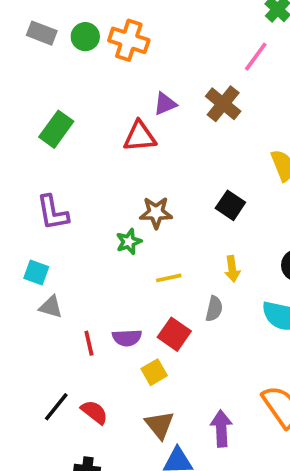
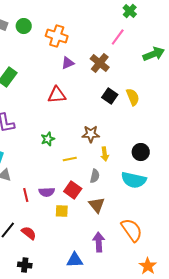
orange cross: (129, 40) -> (57, 36), moved
red triangle: (140, 136) -> (57, 95), moved
black square: (230, 205) -> (110, 96), moved
brown star: (156, 213) -> (91, 134), moved
yellow square: (154, 372) -> (62, 211), turned 32
brown triangle: (160, 425) -> (97, 205), moved

